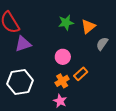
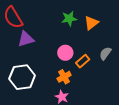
gray semicircle: (102, 44) -> (105, 53), moved
orange rectangle: (81, 74) -> (83, 61), moved

